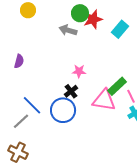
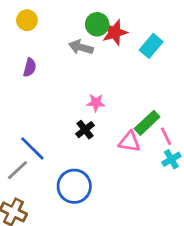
purple semicircle: (19, 61) -> (30, 67), moved
pink triangle: (104, 100) -> (130, 142), size x0.7
blue circle: (63, 110) -> (74, 186), moved

